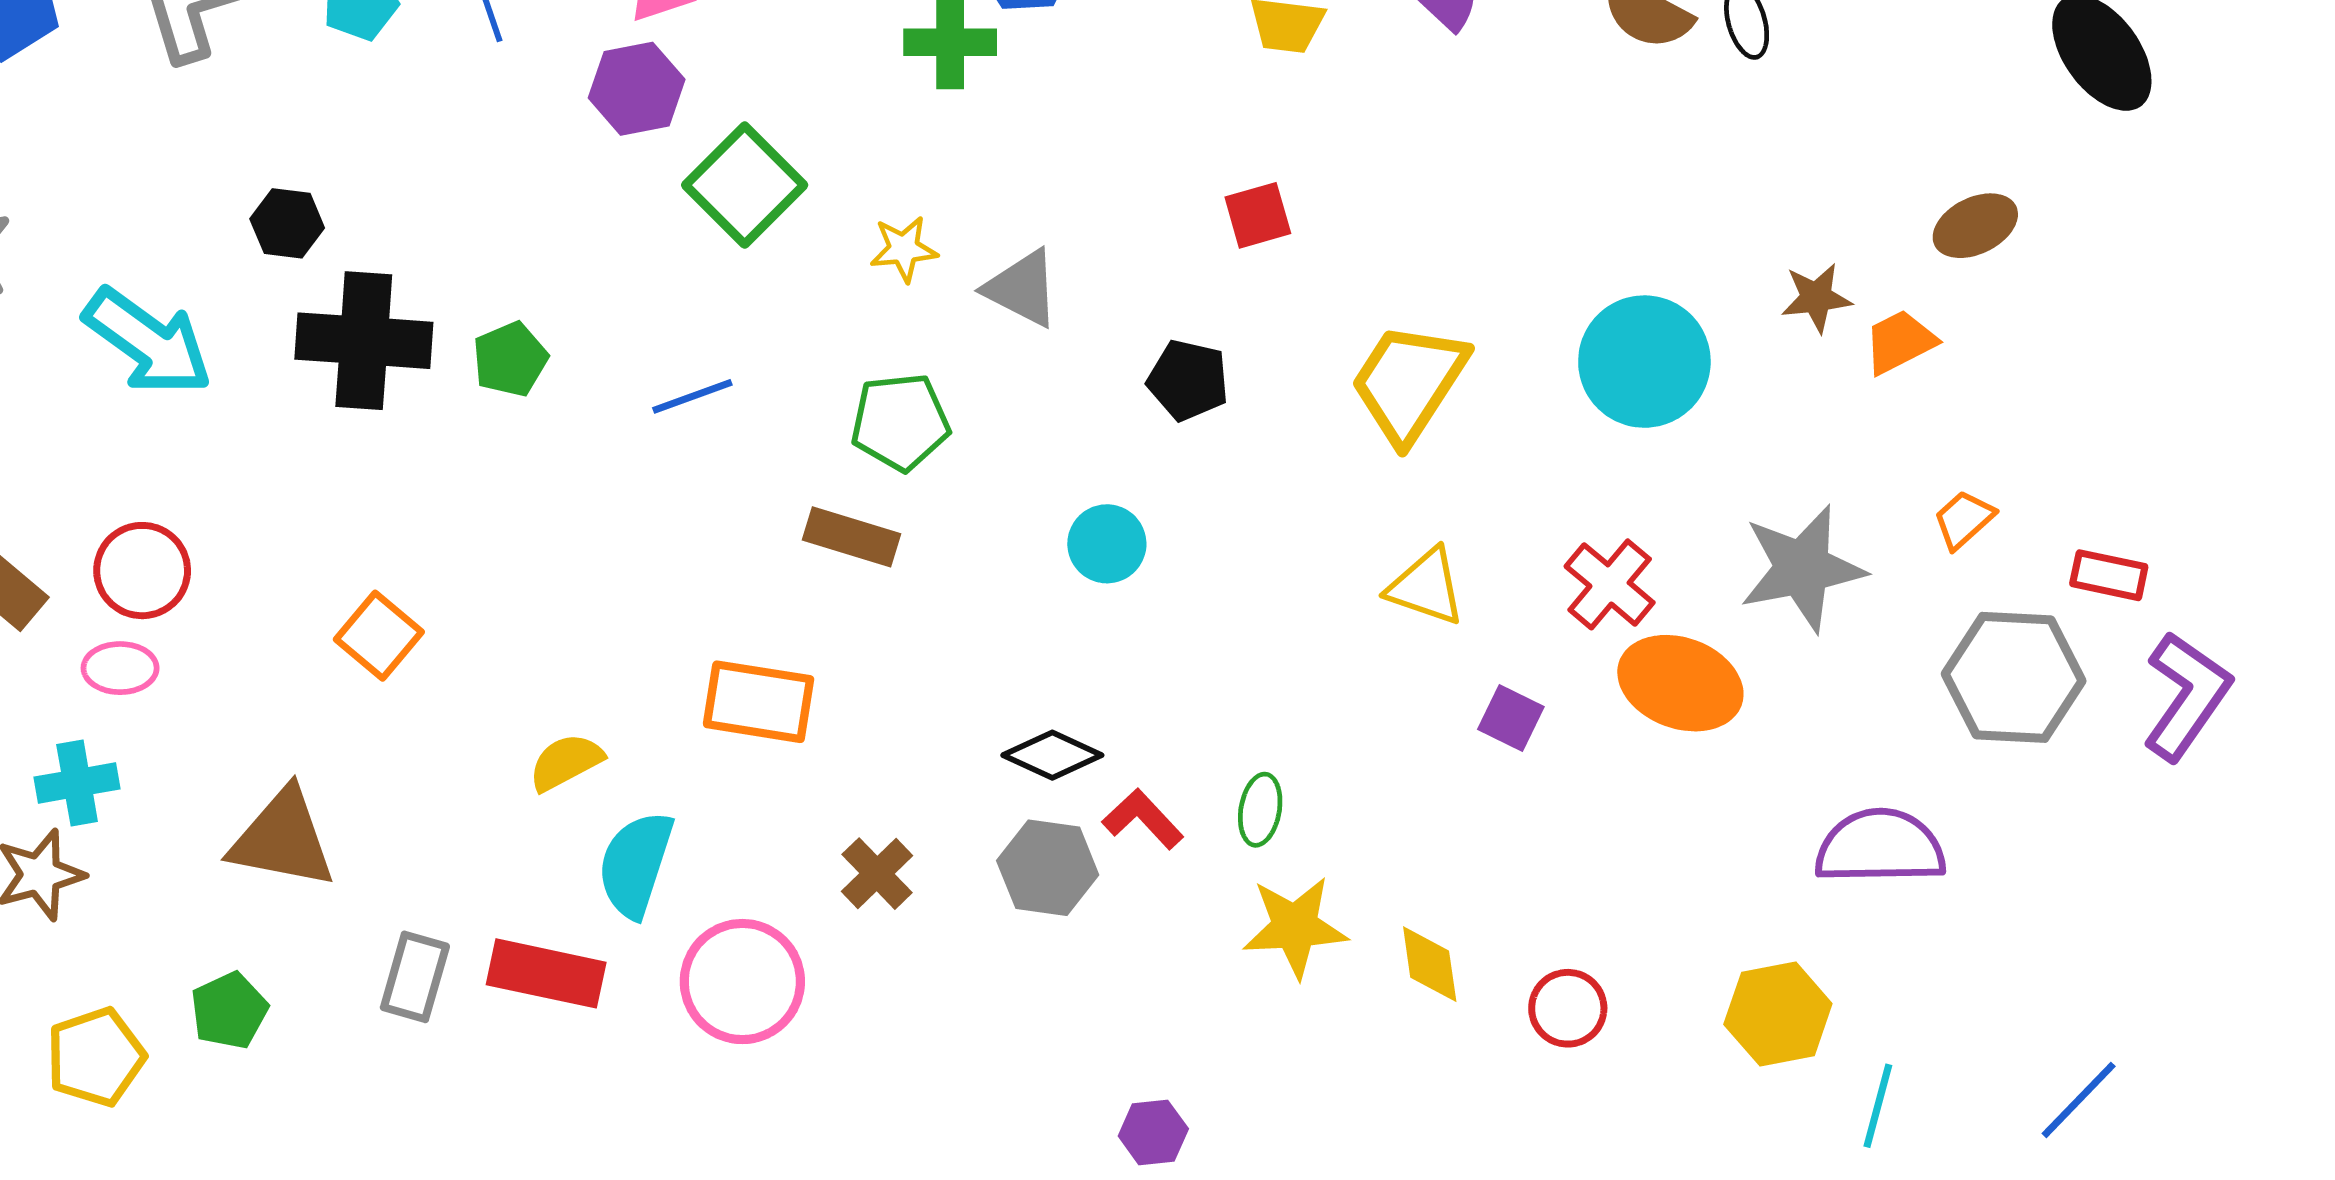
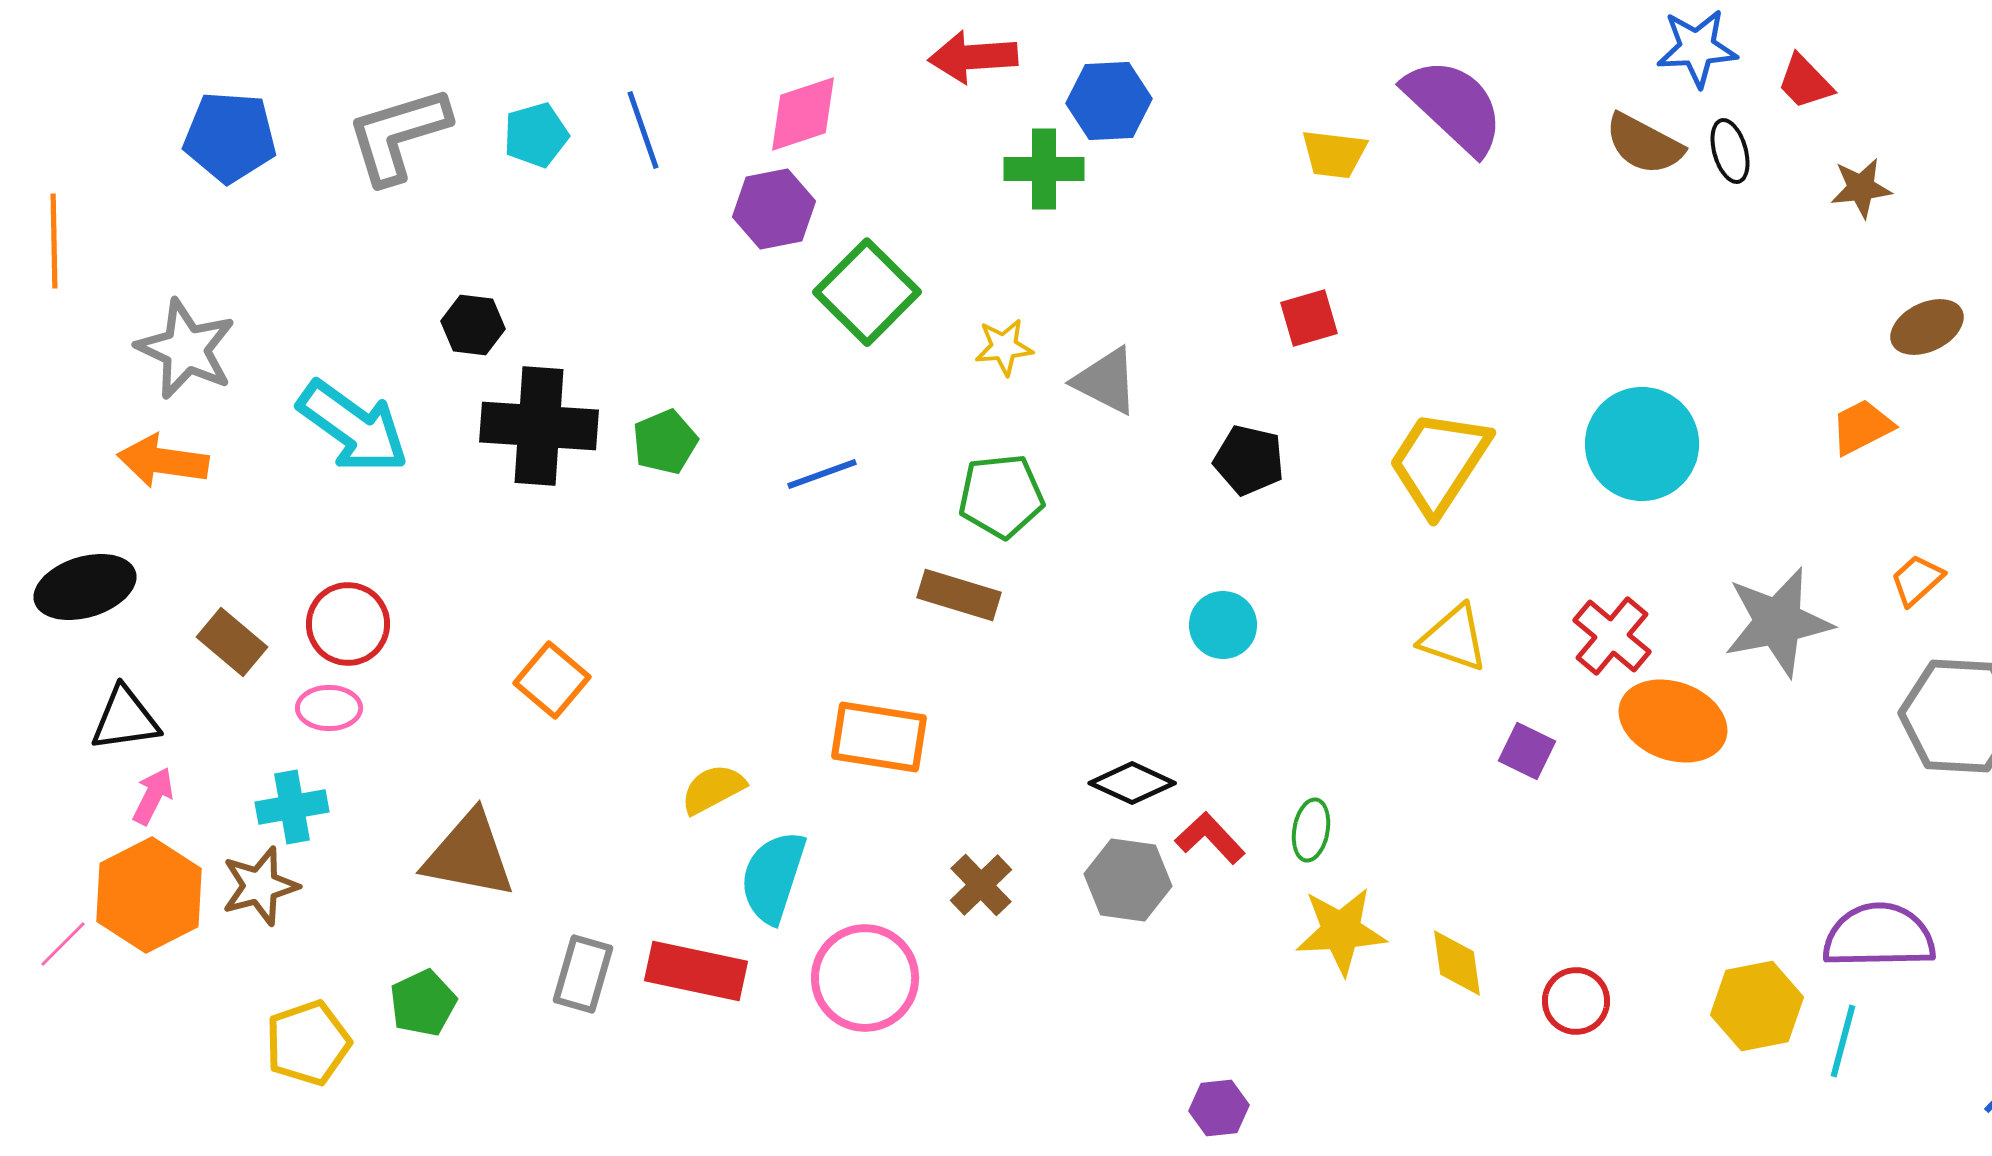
brown star: (1816, 298) -> (1861, 188), moved
cyan circle: (1107, 544) -> (1223, 625), moved
purple semicircle: (1880, 847) -> (1879, 936), moved
cyan line: (1878, 1106) -> (1843, 1041), moved

